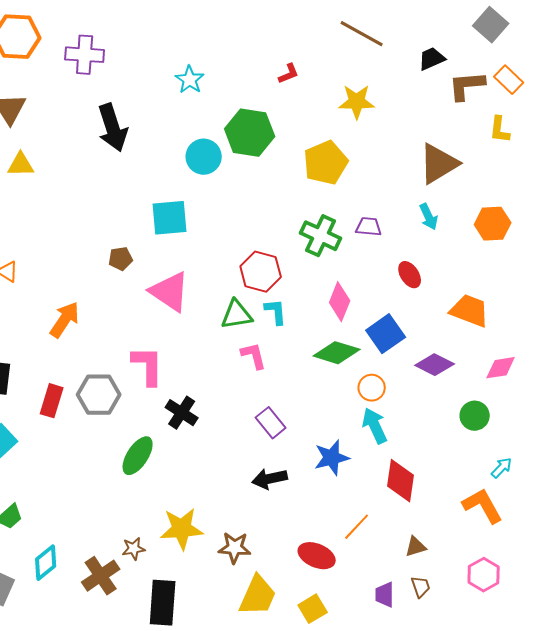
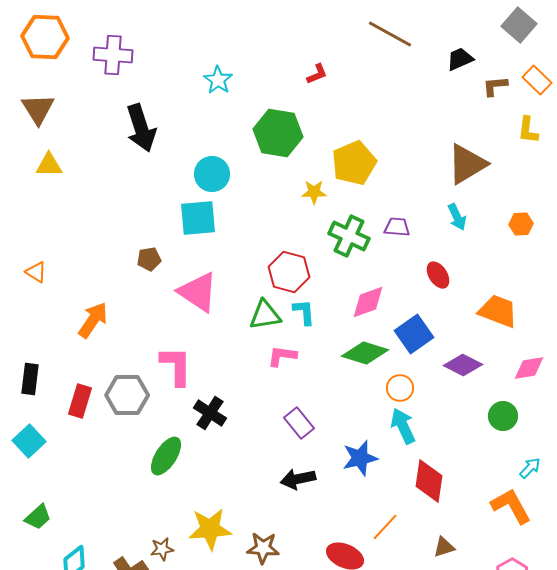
brown L-shape: (467, 86) -> (495, 86), size x0.7
yellow star: (357, 102) -> (314, 192), moved, size x0.7
cyan circle: (204, 157) -> (212, 174), moved
orange hexagon: (493, 224) -> (521, 224), size x0.7
pink diamond: (340, 302) -> (368, 302), turned 48
pink L-shape: (254, 356) -> (282, 356), turned -68

